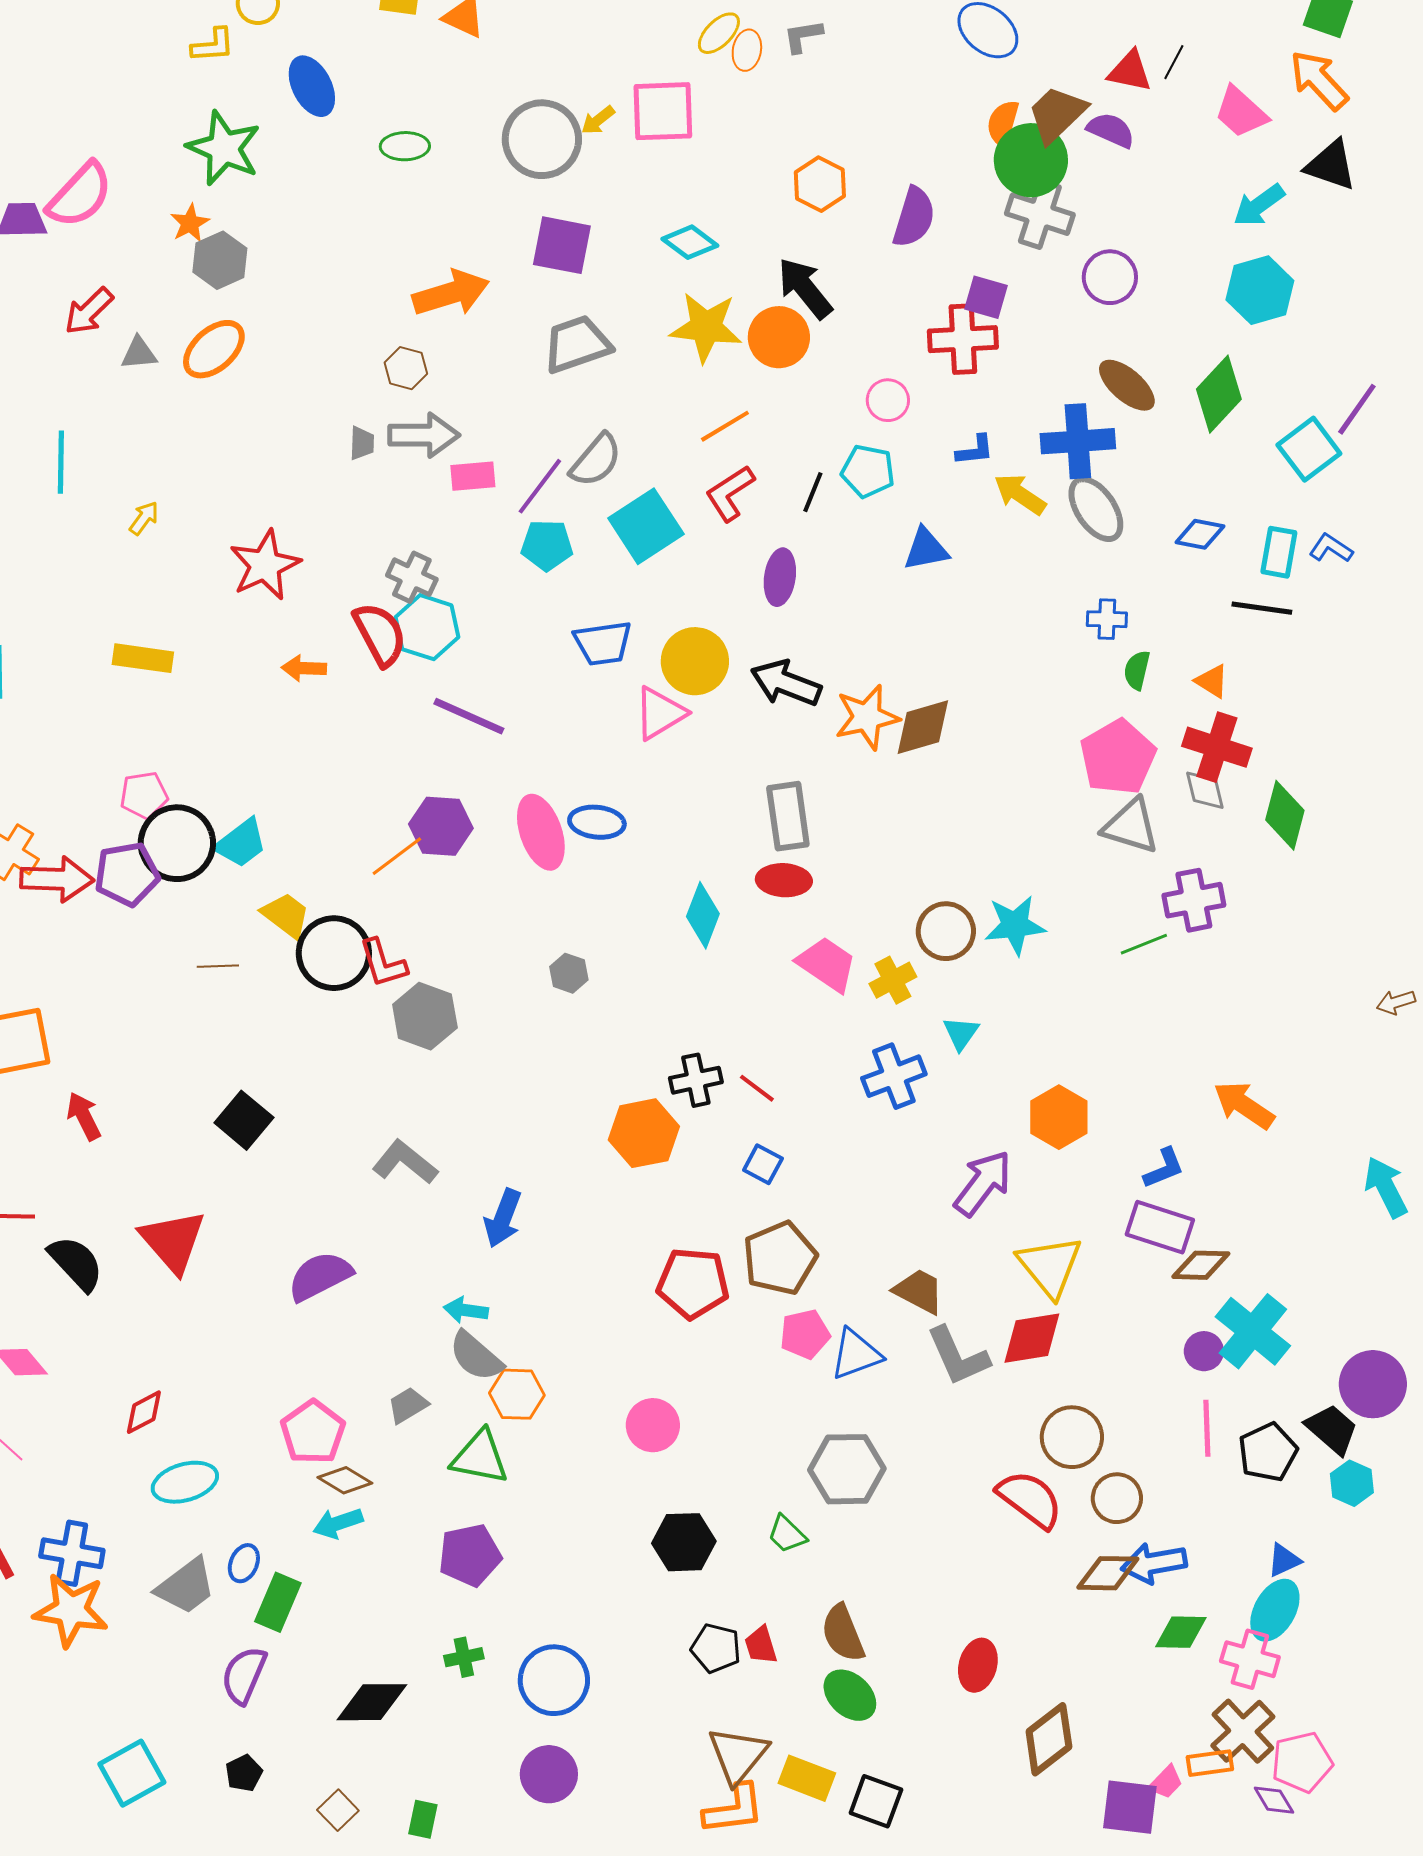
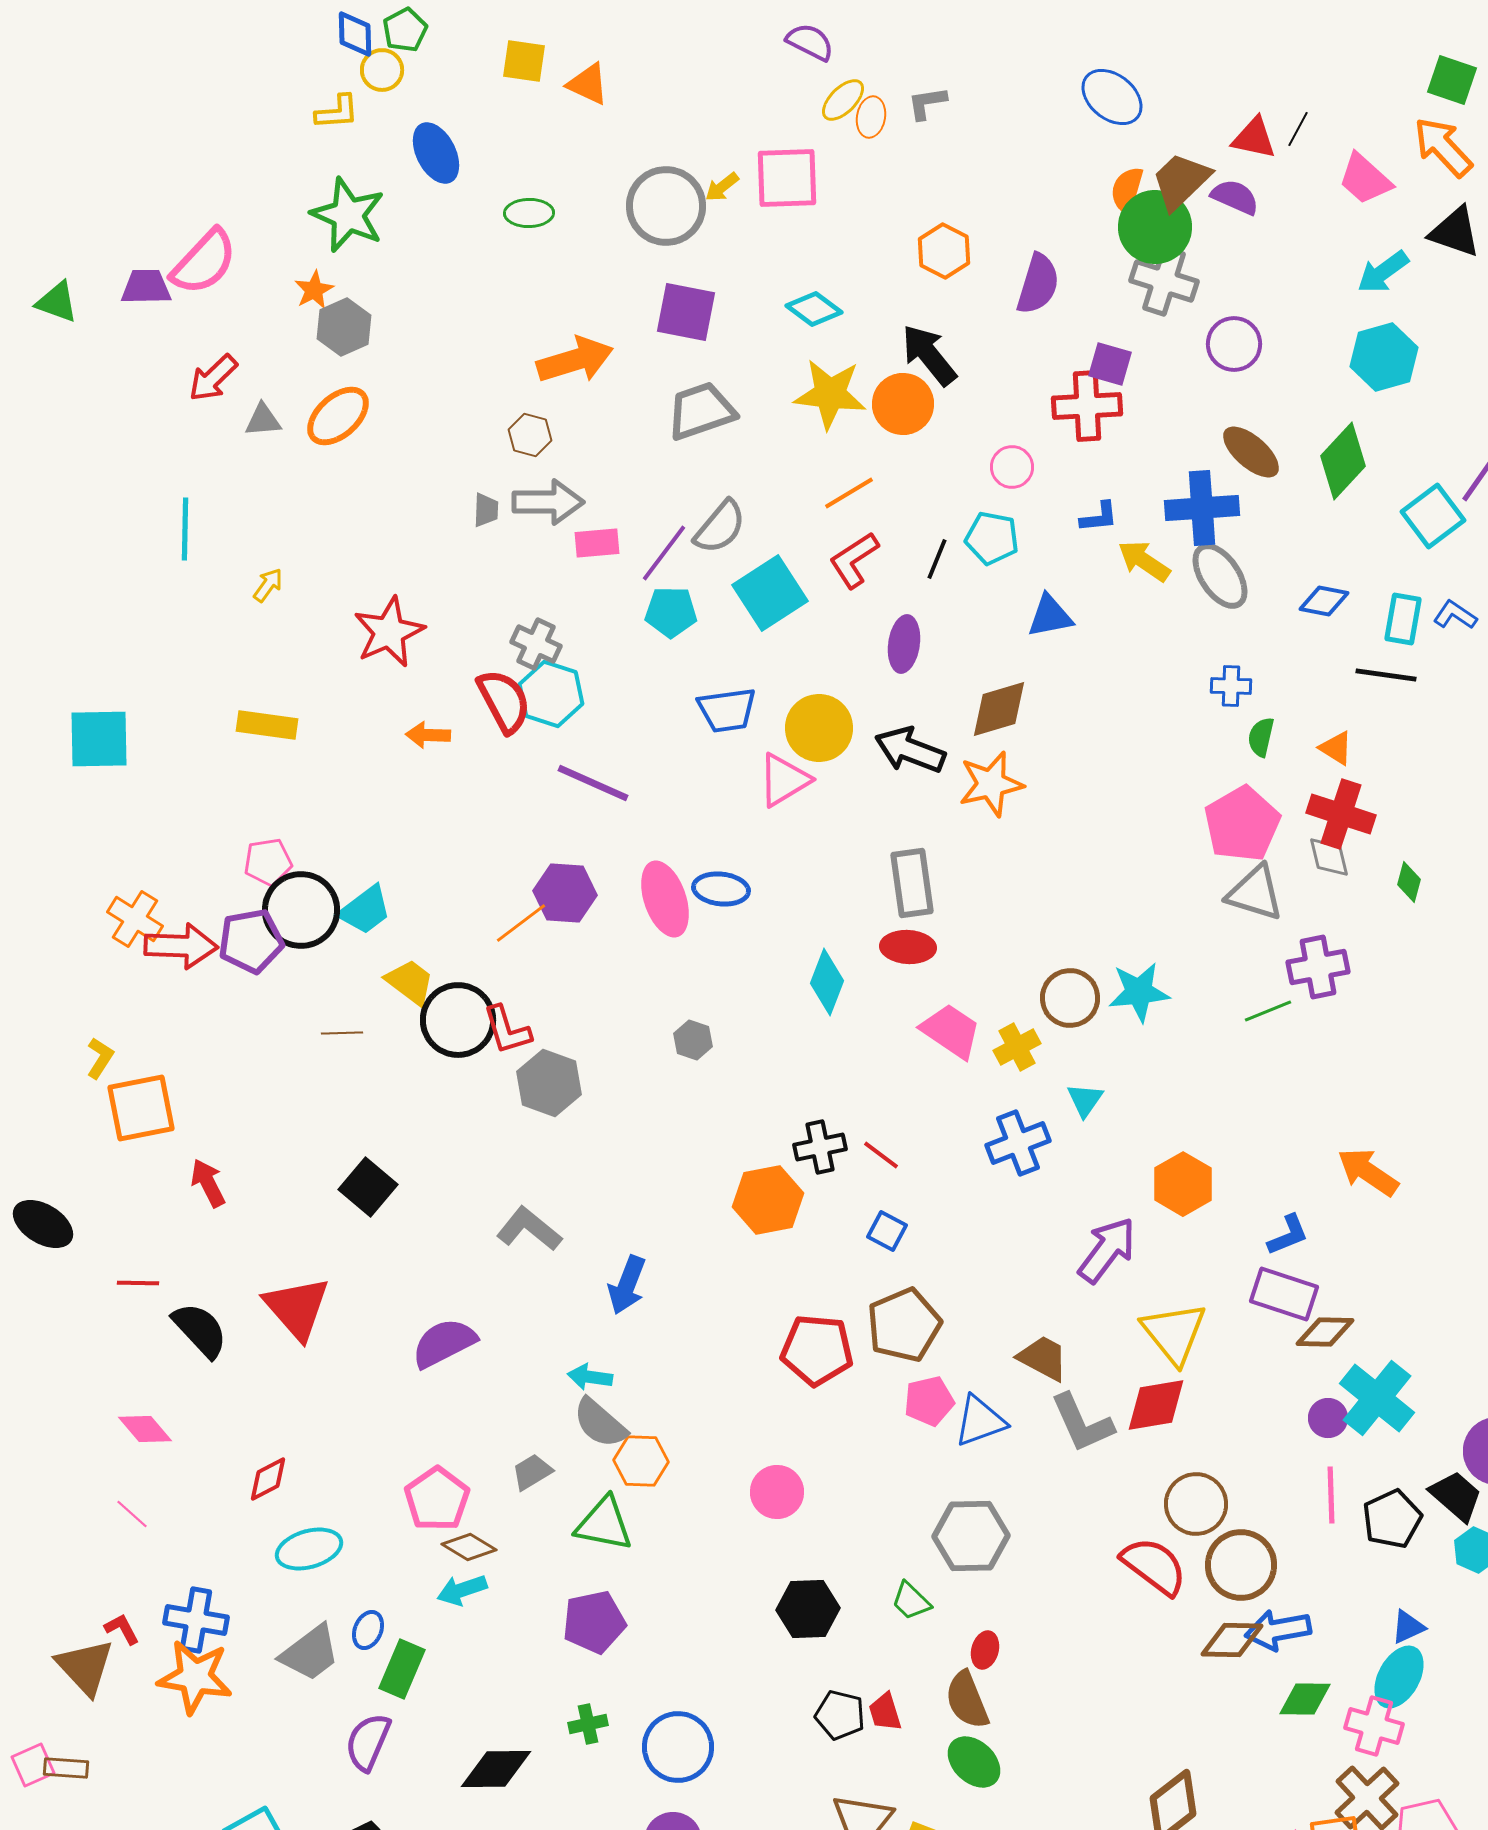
brown diamond: (923, 727) -> (999, 709), moved
green diamond: (1285, 815) -> (1409, 882), size x0.6
brown circle: (1117, 1498) -> (1241, 1565), size x1.4
red ellipse: (978, 1665) -> (985, 1650), moved, size x0.7

